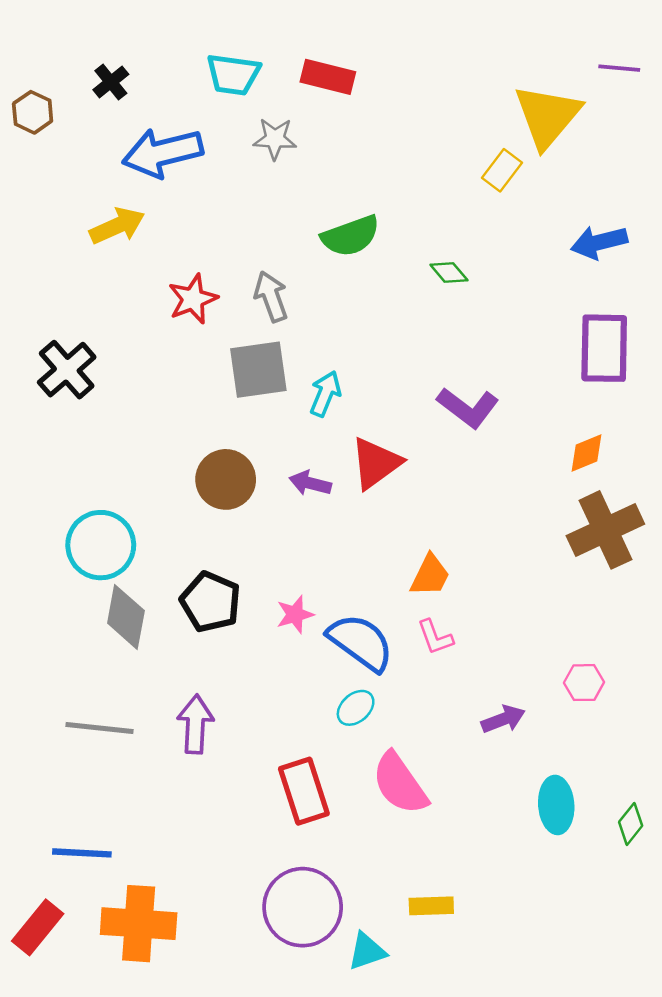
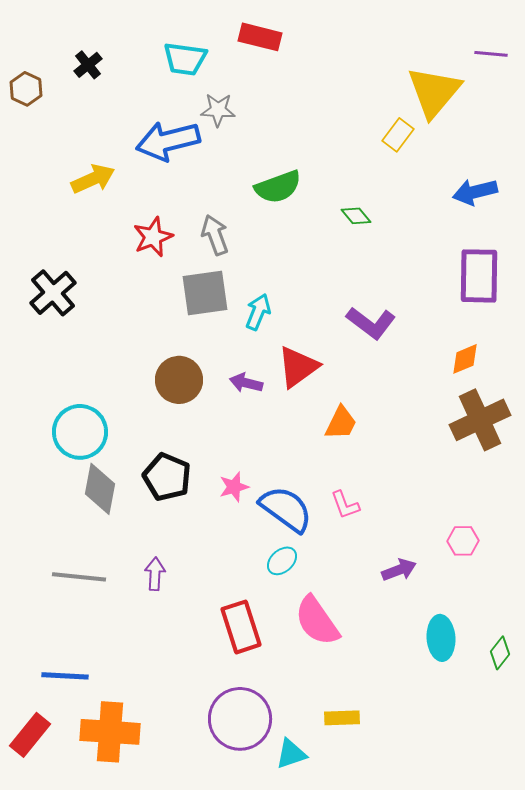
red rectangle: (328, 77) -> (260, 37), moved
blue arrow: (163, 153) -> (168, 141), moved
orange trapezoid: (430, 575) -> (341, 423), moved
purple arrow: (195, 724) -> (155, 574), size x0.7

